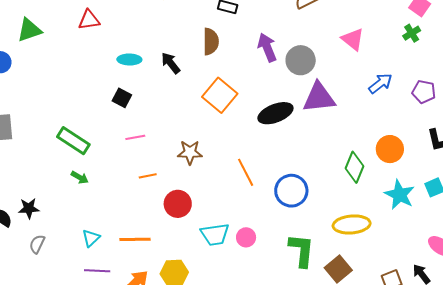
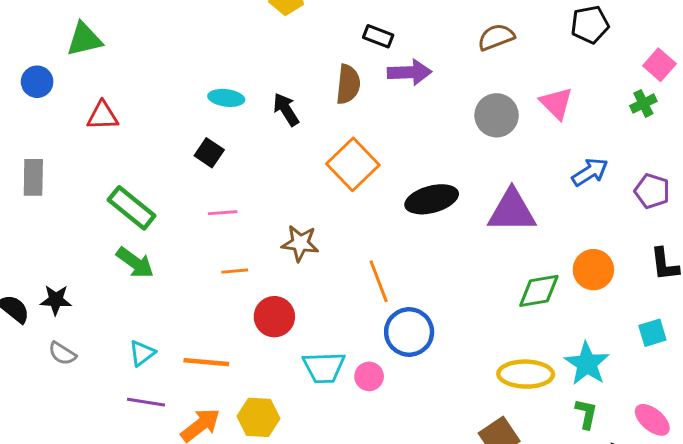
red triangle: (89, 20) -> (103, 116), moved
purple arrow: (267, 47) -> (410, 72), moved, turned 104
gray circle: (301, 60) -> (497, 115), moved
purple triangle: (319, 98) -> (512, 211), moved
green diamond: (355, 167) -> (539, 291), turned 52
green arrow: (80, 177) -> (135, 263), size x1.5
blue circle: (291, 191) -> (409, 332), moved
cyan star: (400, 195) -> (587, 364), moved
gray semicircle: (37, 244) -> (62, 353), turned -90
green L-shape: (302, 250) -> (586, 414), moved, size x0.6

